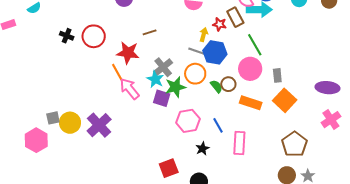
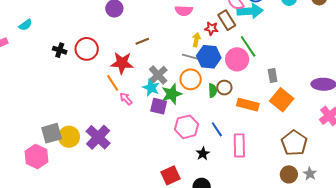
pink circle: (250, 69) -> (237, 59), moved
green semicircle: (216, 86) -> (213, 91), turned 40
pink arrow: (129, 89) -> (126, 99), size x0.6
gray square: (53, 118) -> (52, 133), size x1.5

